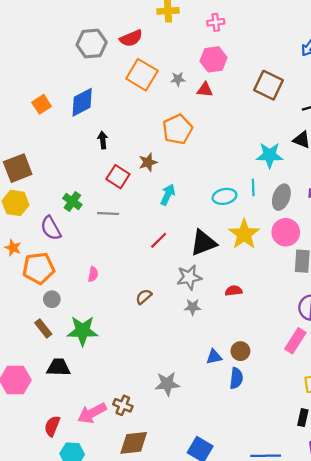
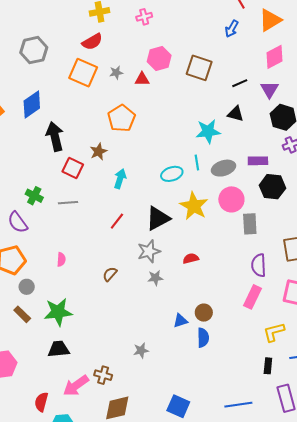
red semicircle: (131, 38) -> (92, 42), moved
pink hexagon: (214, 59) -> (159, 59), moved
black arrow: (103, 140) -> (55, 137), size x1.8
gray ellipse: (281, 197) -> (224, 168), turned 60
black trapezoid: (58, 367) -> (59, 349), moved
gray star: (167, 384) -> (141, 350), size x0.7

